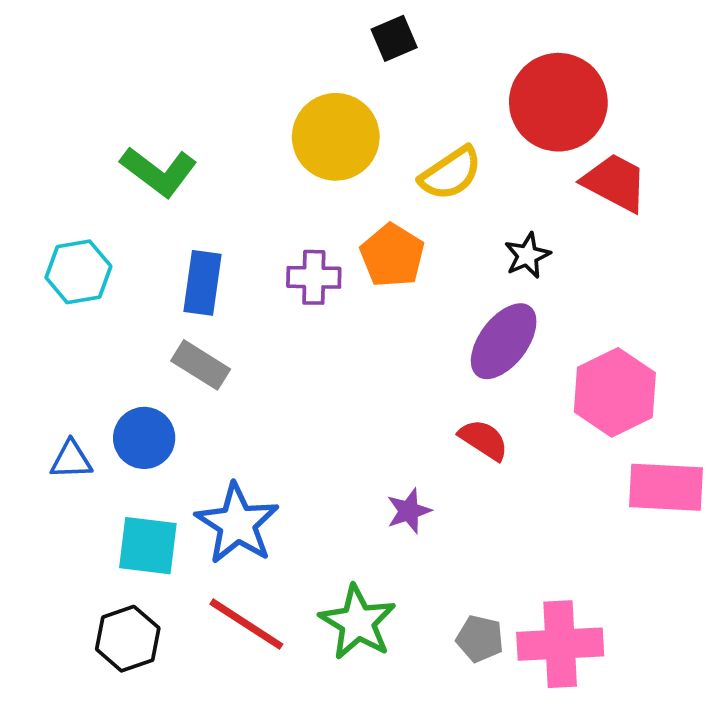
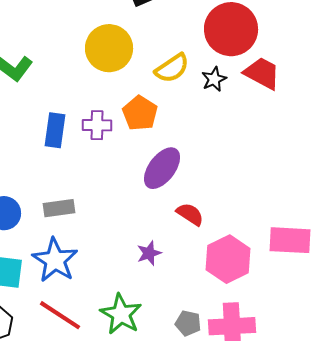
black star: (527, 255) -> (214, 79), moved
blue rectangle: (203, 283) -> (55, 130), moved
purple ellipse: (504, 341) -> (162, 168), moved
gray rectangle: (201, 365) -> (59, 208), moved, turned -40
pink hexagon: (615, 392) -> (228, 259), moved

